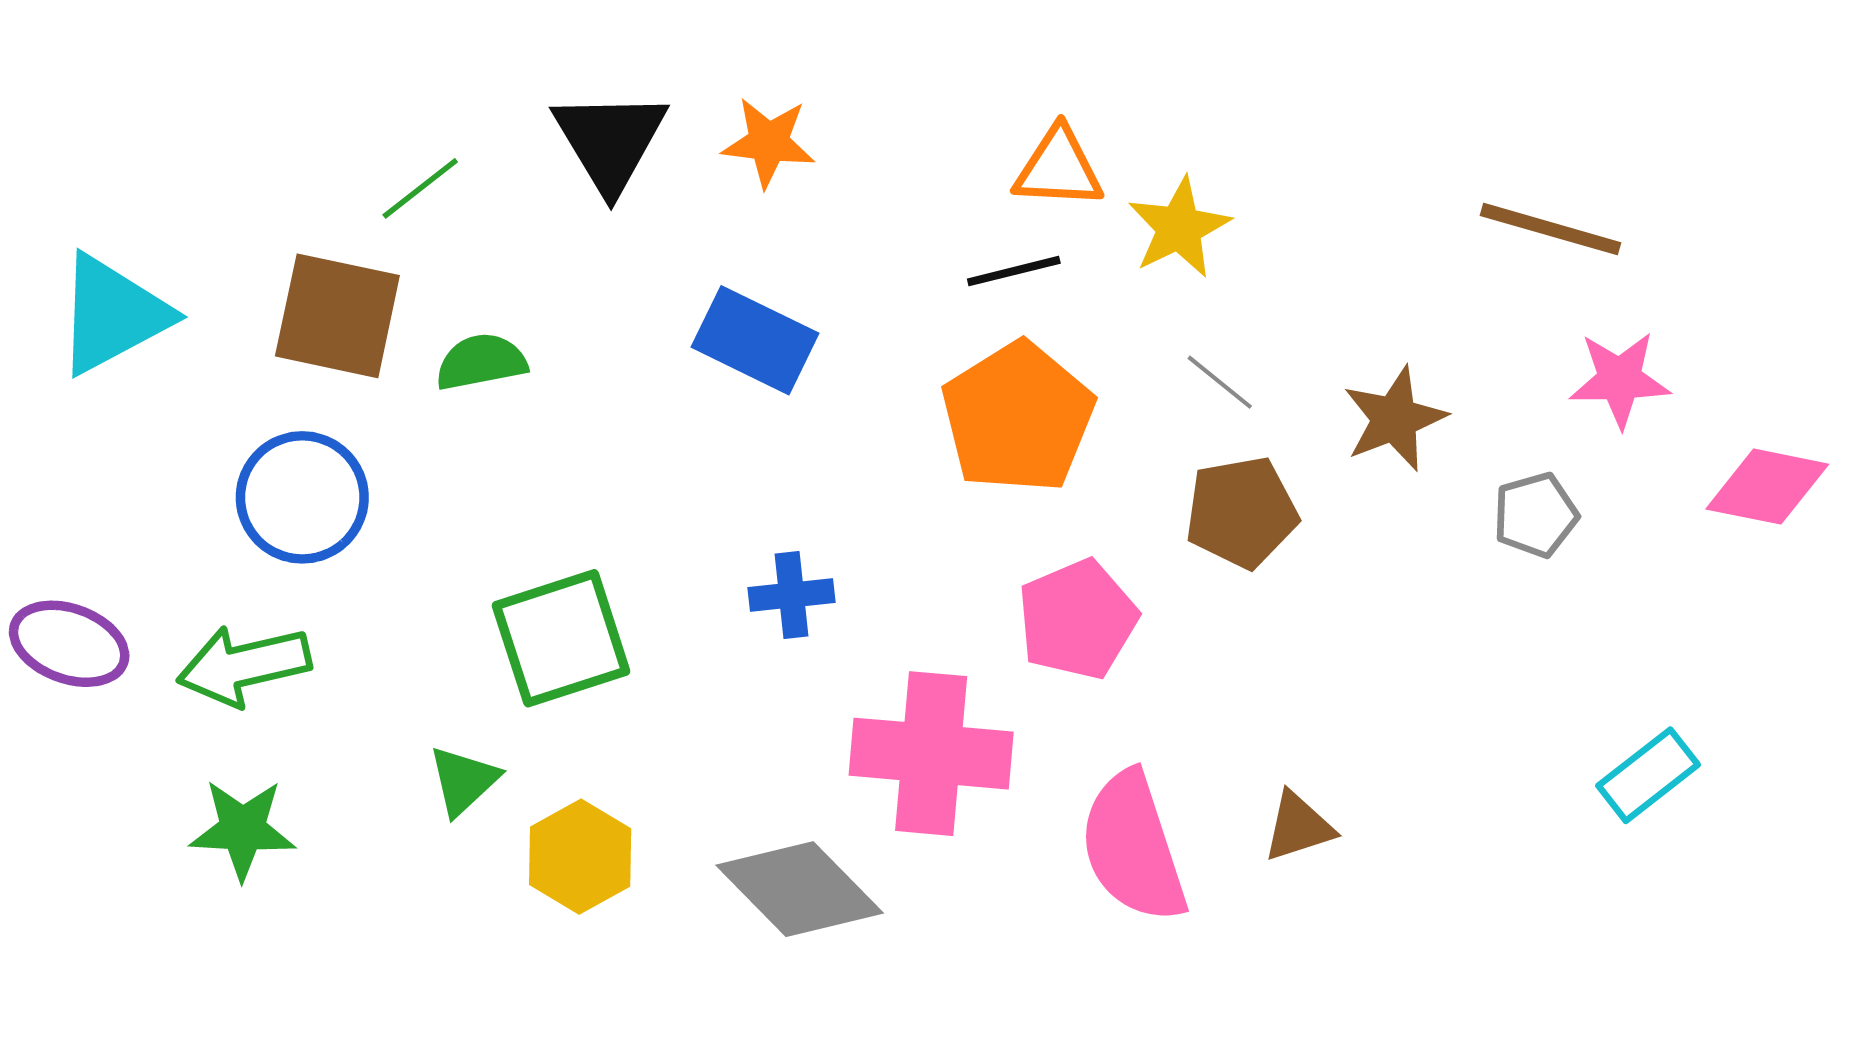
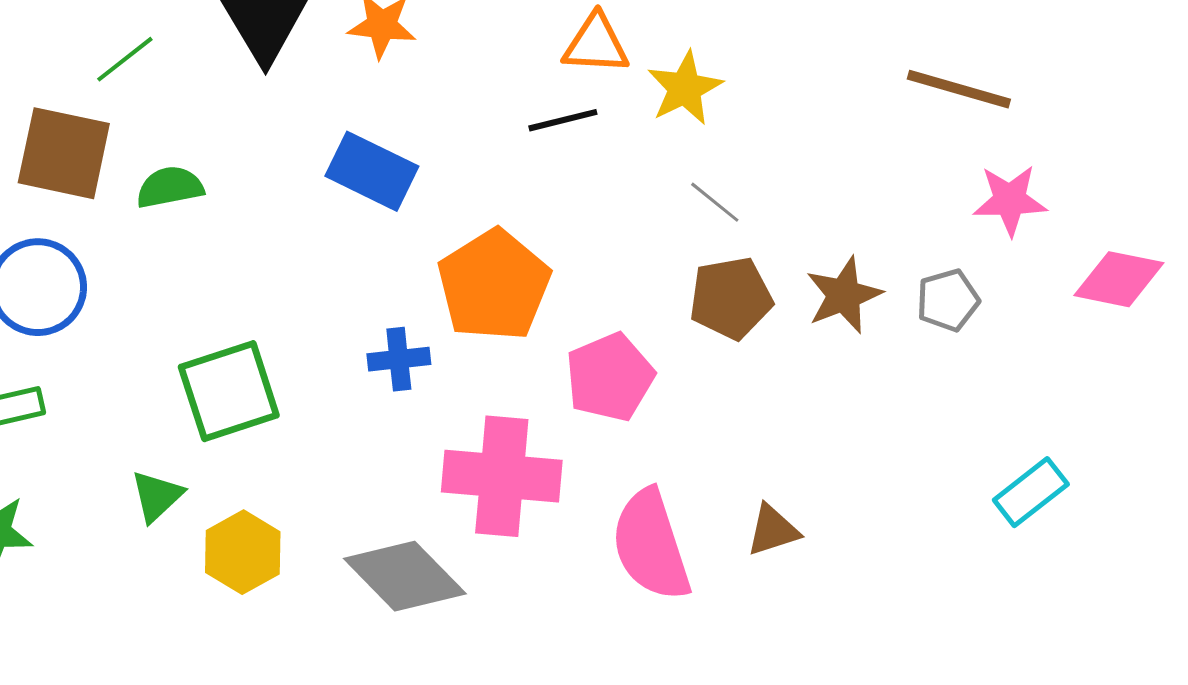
orange pentagon: (1018, 417) -> (494, 285), moved
brown star: (1395, 419) -> (844, 295), moved

